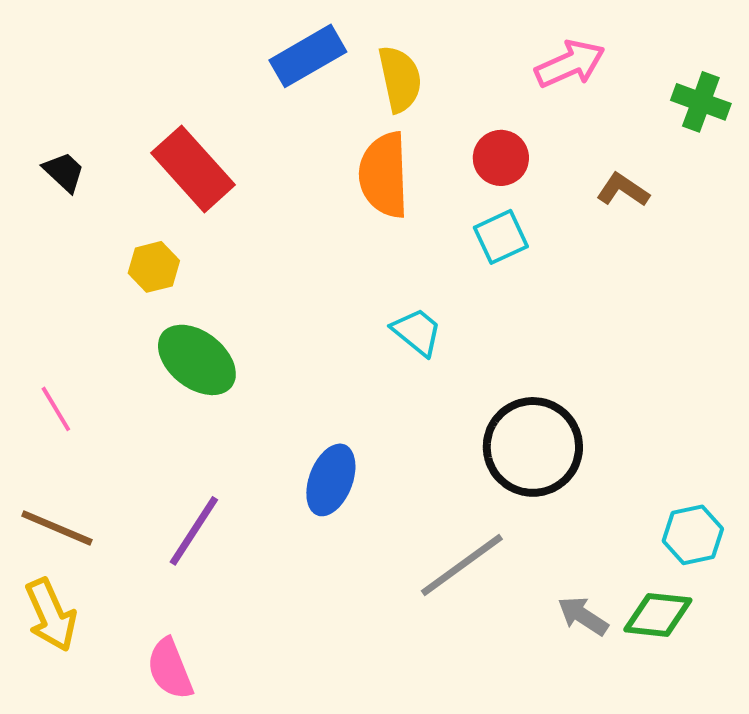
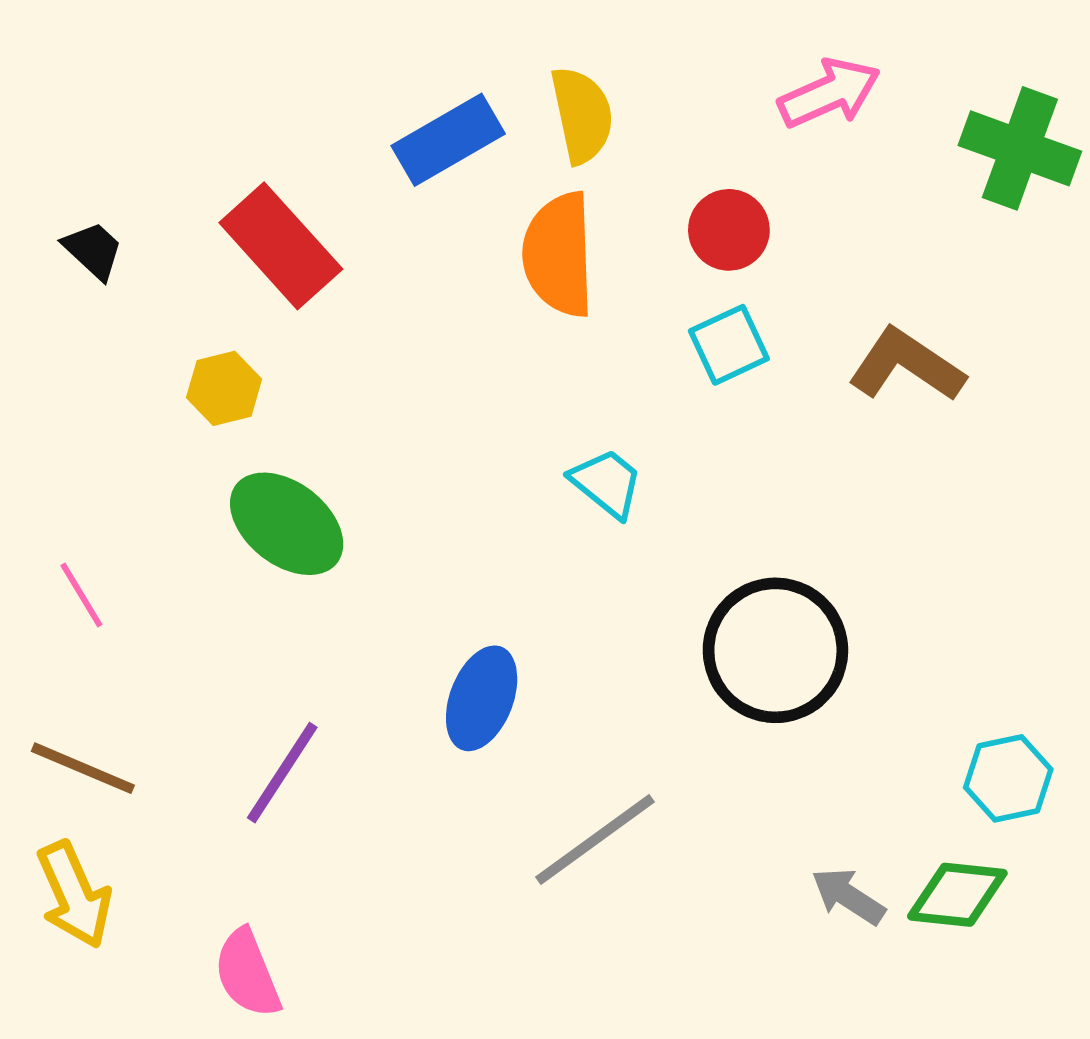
blue rectangle: (308, 56) -> (448, 140), moved
green cross: (701, 102) -> (1020, 148), size x1.4
brown L-shape: (623, 190) -> (906, 365), moved, size x1.5
gray line: (462, 565) -> (595, 839), moved

